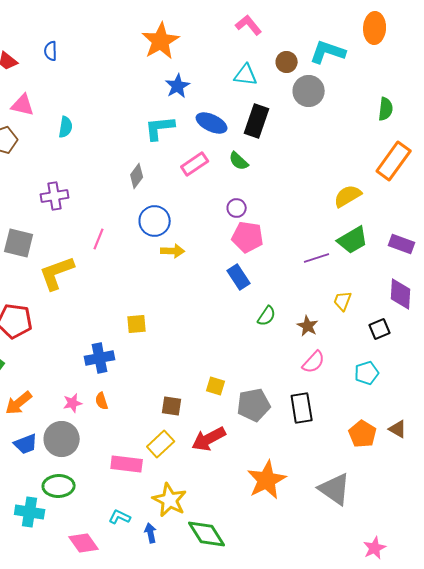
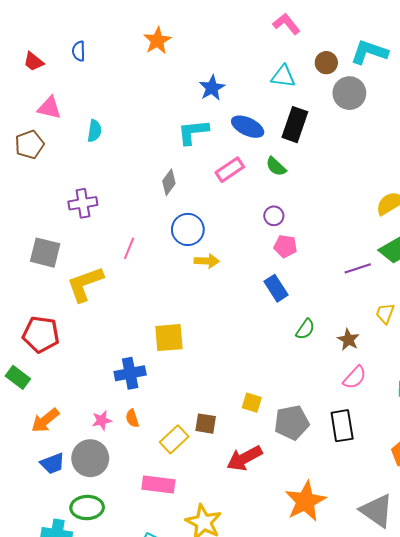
orange star: (161, 41) -> (157, 41), moved, size x0.7
pink pentagon: (248, 237) -> (285, 246), size x0.7
yellow square: (137, 324) -> (169, 338), size x1.4
yellow rectangle: (161, 444) -> (174, 439), moved

